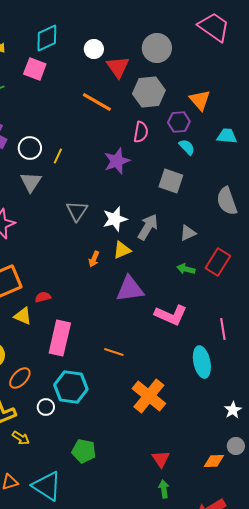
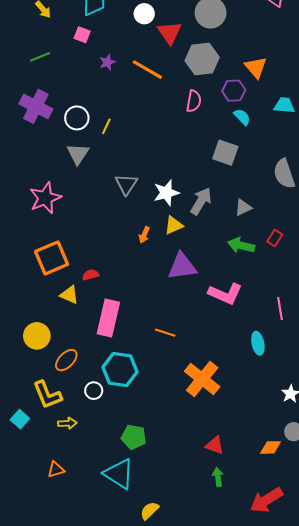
pink square: (35, 69) -> (82, 35), size x0.7
purple star: (117, 161) -> (107, 62), moved, size x0.6
red rectangle: (218, 262) -> (275, 238), size x0.6
green arrow: (186, 269) -> (241, 245), size x1.4
cyan ellipse: (202, 362) -> (258, 343), size x0.7
yellow arrow: (21, 438) -> (67, 423), turned -36
red triangle: (161, 459) -> (215, 445), turned -36
cyan triangle: (47, 486) -> (119, 474), moved

